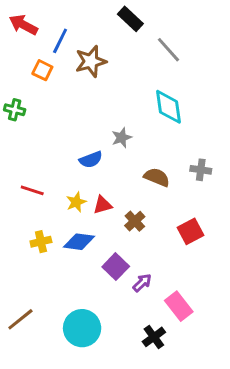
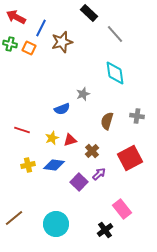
green cross: (15, 110) -> (10, 44), moved
brown semicircle: (157, 177) -> (107, 121), turned -96
red square: (190, 231) -> (130, 158), size x1.4
purple arrow: (142, 283) -> (99, 174), moved

